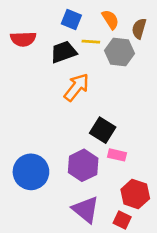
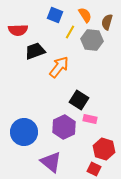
yellow line: (91, 42) -> (70, 32), turned -64
black trapezoid: (64, 52) -> (35, 51), moved
purple triangle: (86, 210) -> (51, 162), moved

